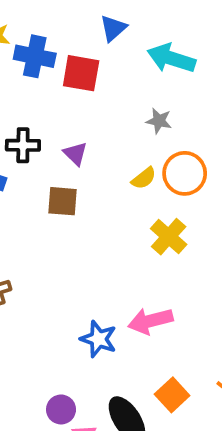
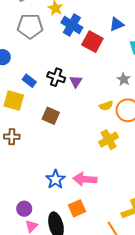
black cross: (23, 145) -> (56, 77), moved
brown square: (62, 201) -> (51, 116), moved
orange square: (172, 395) -> (77, 208), moved

